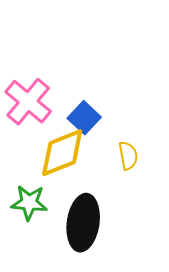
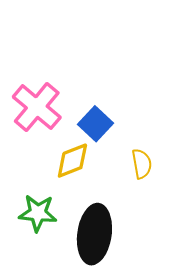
yellow diamond: (62, 153) -> (72, 161), size x0.7

